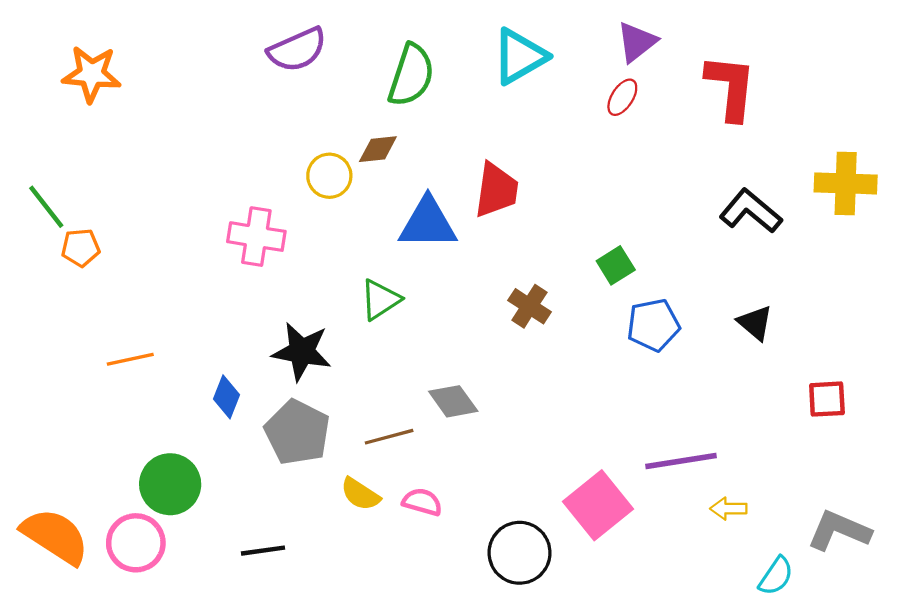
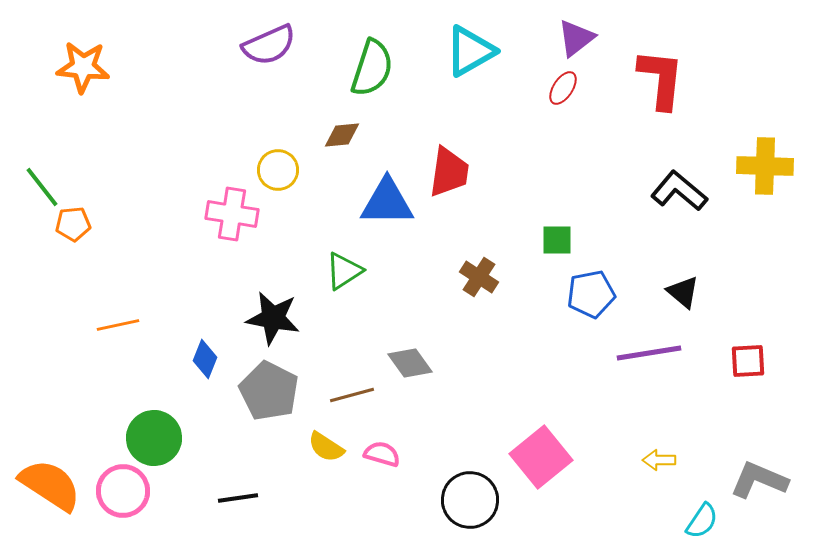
yellow circle: (329, 176) -> (278, 170), moved
green square: (616, 265) -> (557, 240), turned 32
purple line: (681, 461) -> (649, 353), moved

